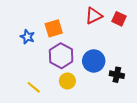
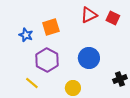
purple hexagon: (61, 56) -> (47, 60), moved
black cross: (117, 75) -> (120, 79), moved, turned -32
yellow circle: (67, 81) -> (73, 88), moved

